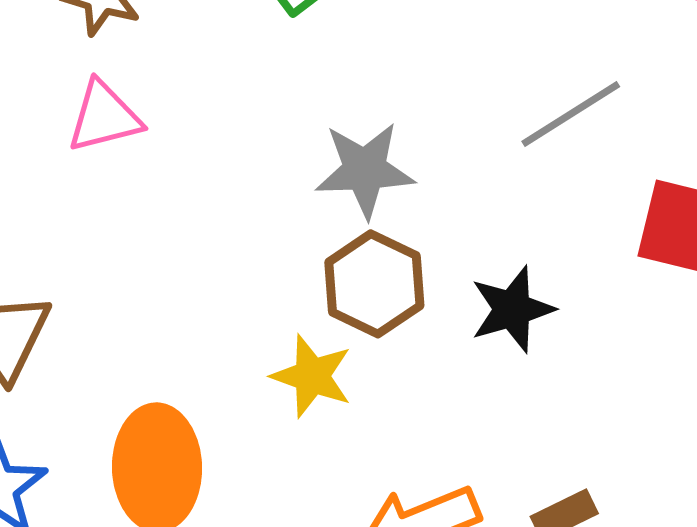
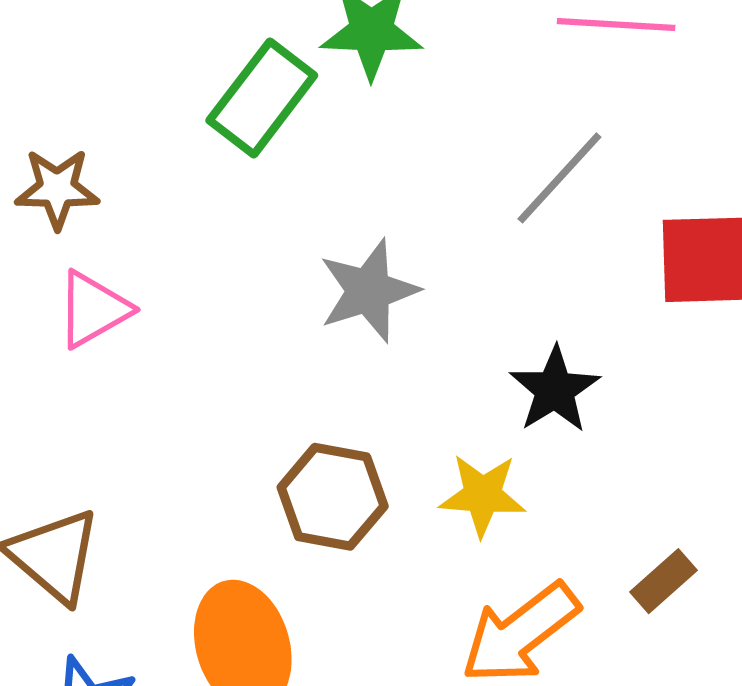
brown hexagon: (374, 284) -> (333, 497), moved
yellow star: (312, 376) -> (482, 495), moved

